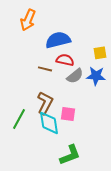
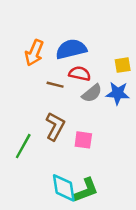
orange arrow: (28, 20) -> (34, 53), moved
cyan diamond: (49, 123) -> (64, 188), moved

